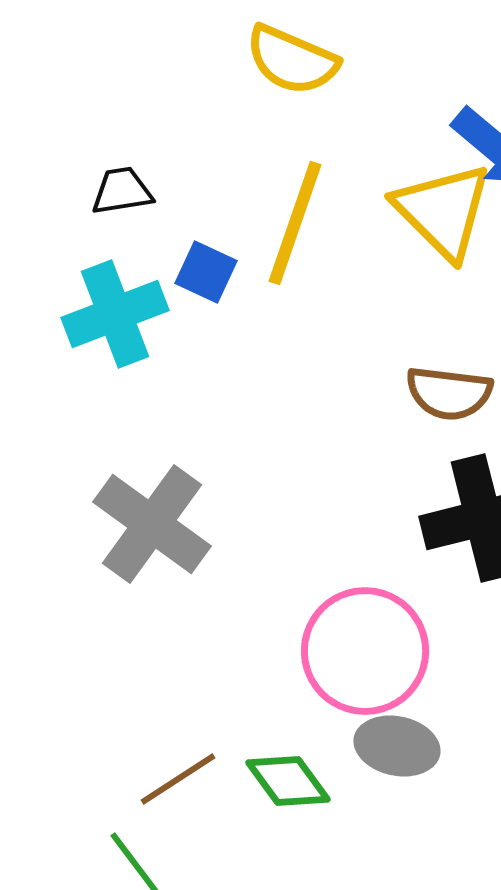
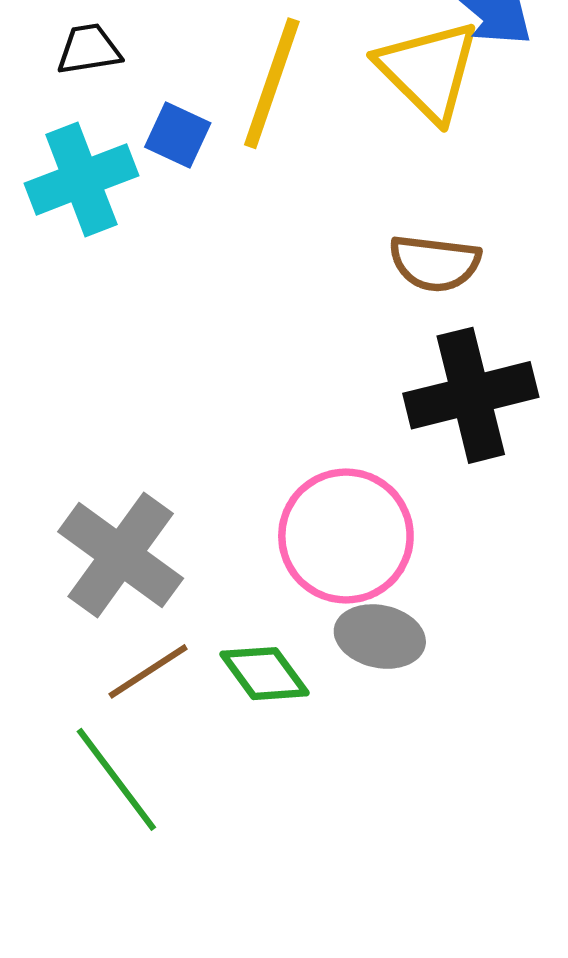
gray cross: (152, 524) -> (121, 555), moved

